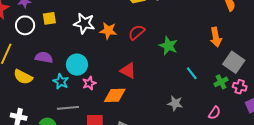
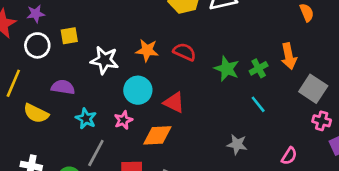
white star: (84, 23) -> (105, 60), moved
red semicircle: (137, 32) -> (184, 52), turned 66
cyan circle: (77, 65) -> (138, 90), moved
green cross: (221, 82) -> (259, 68), moved
gray line: (68, 108) -> (96, 153), turned -55

